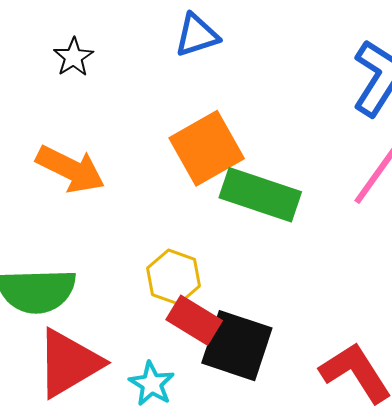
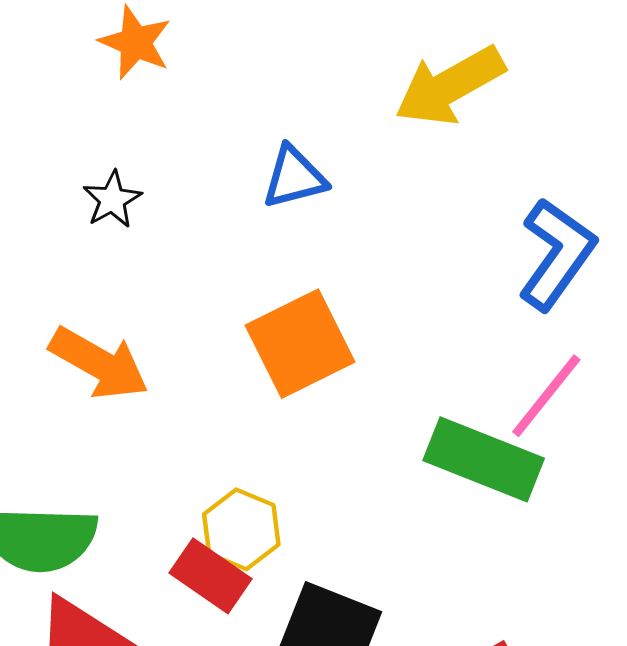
green rectangle: (260, 195) -> (484, 459), moved
red rectangle: (194, 320) -> (210, 576), moved

